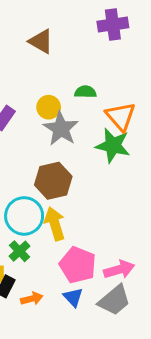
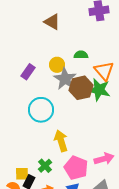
brown hexagon: (53, 181) -> (81, 88), moved
cyan circle: (24, 216) -> (41, 110), moved
green cross: (20, 251) -> (45, 166), moved
pink arrow: (119, 270) -> (104, 159), moved

